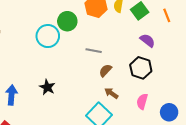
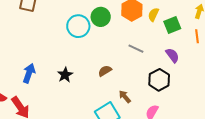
gray line: (94, 51) -> (136, 49), moved
brown semicircle: (105, 70) -> (105, 71), moved

